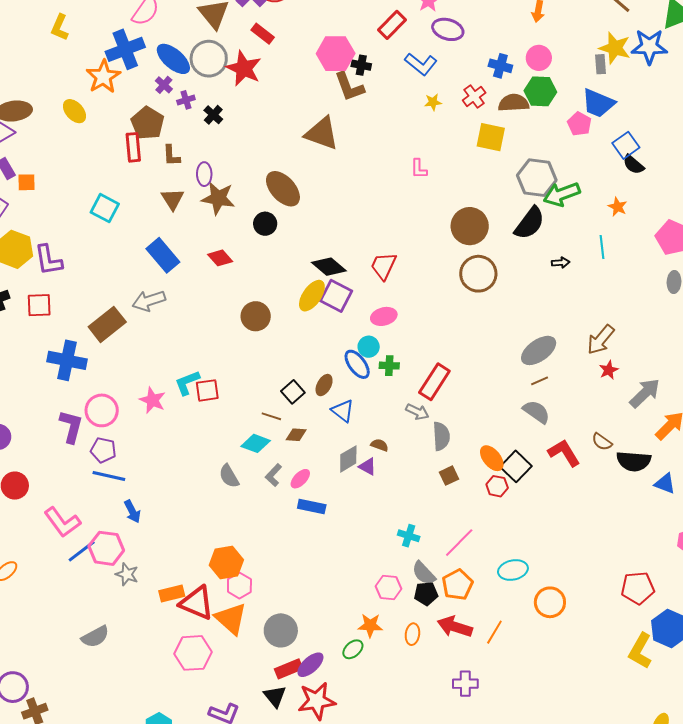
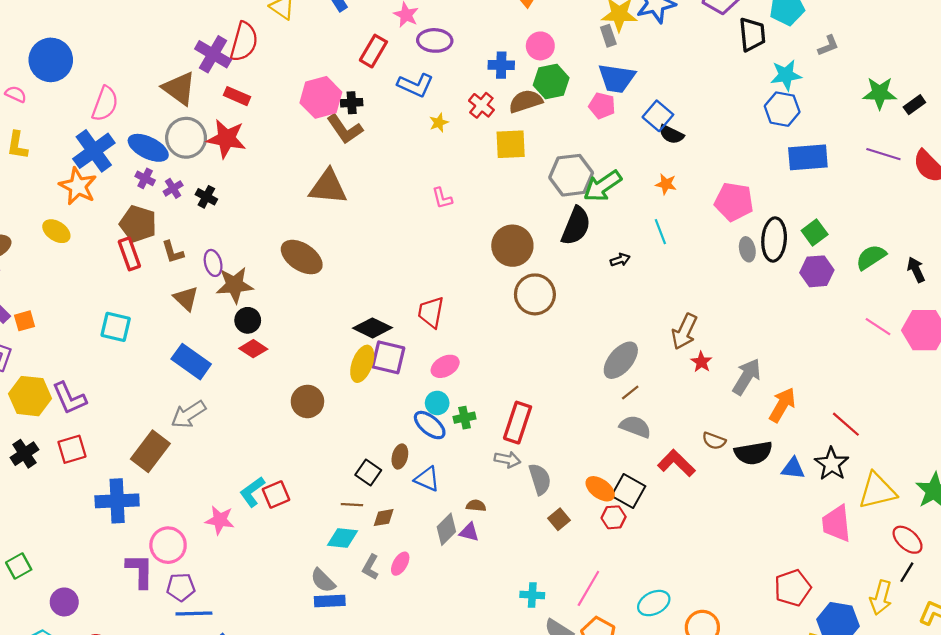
black circle: (265, 224) -> (248, 320), moved
blue rectangle: (312, 506) -> (330, 601), moved

